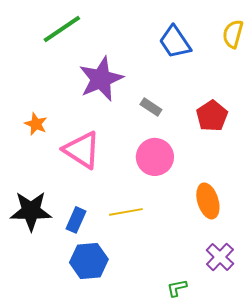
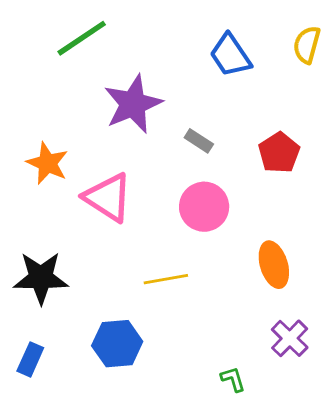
orange star: (36, 124) -> (47, 163), size x1.4
blue rectangle: (76, 220) -> (30, 359), moved
green L-shape: (177, 288) -> (233, 379), turned 85

